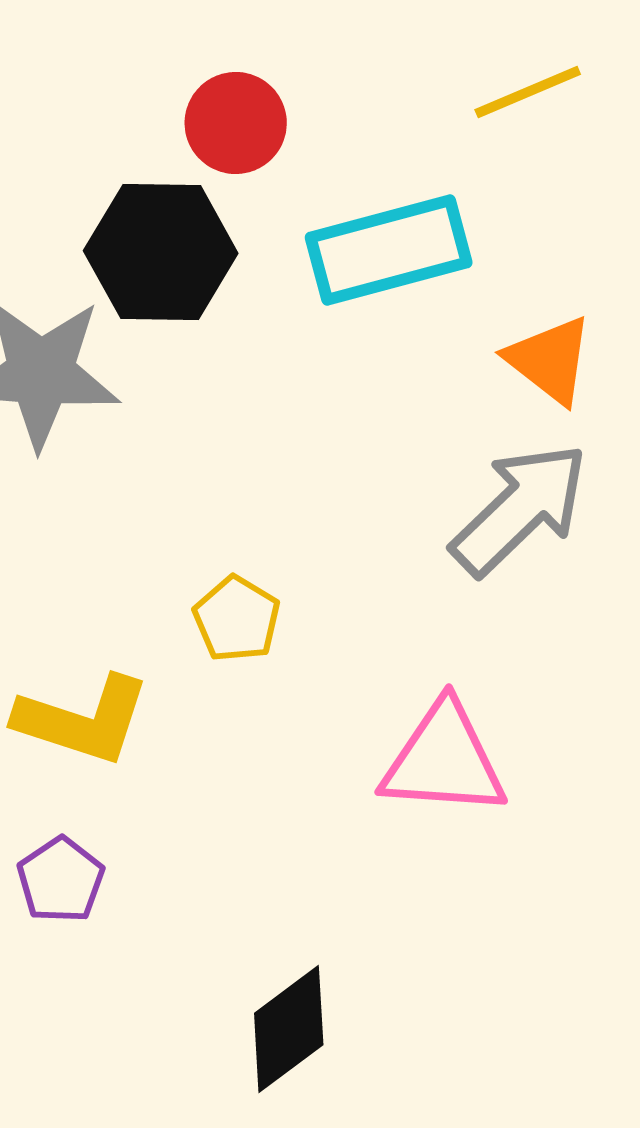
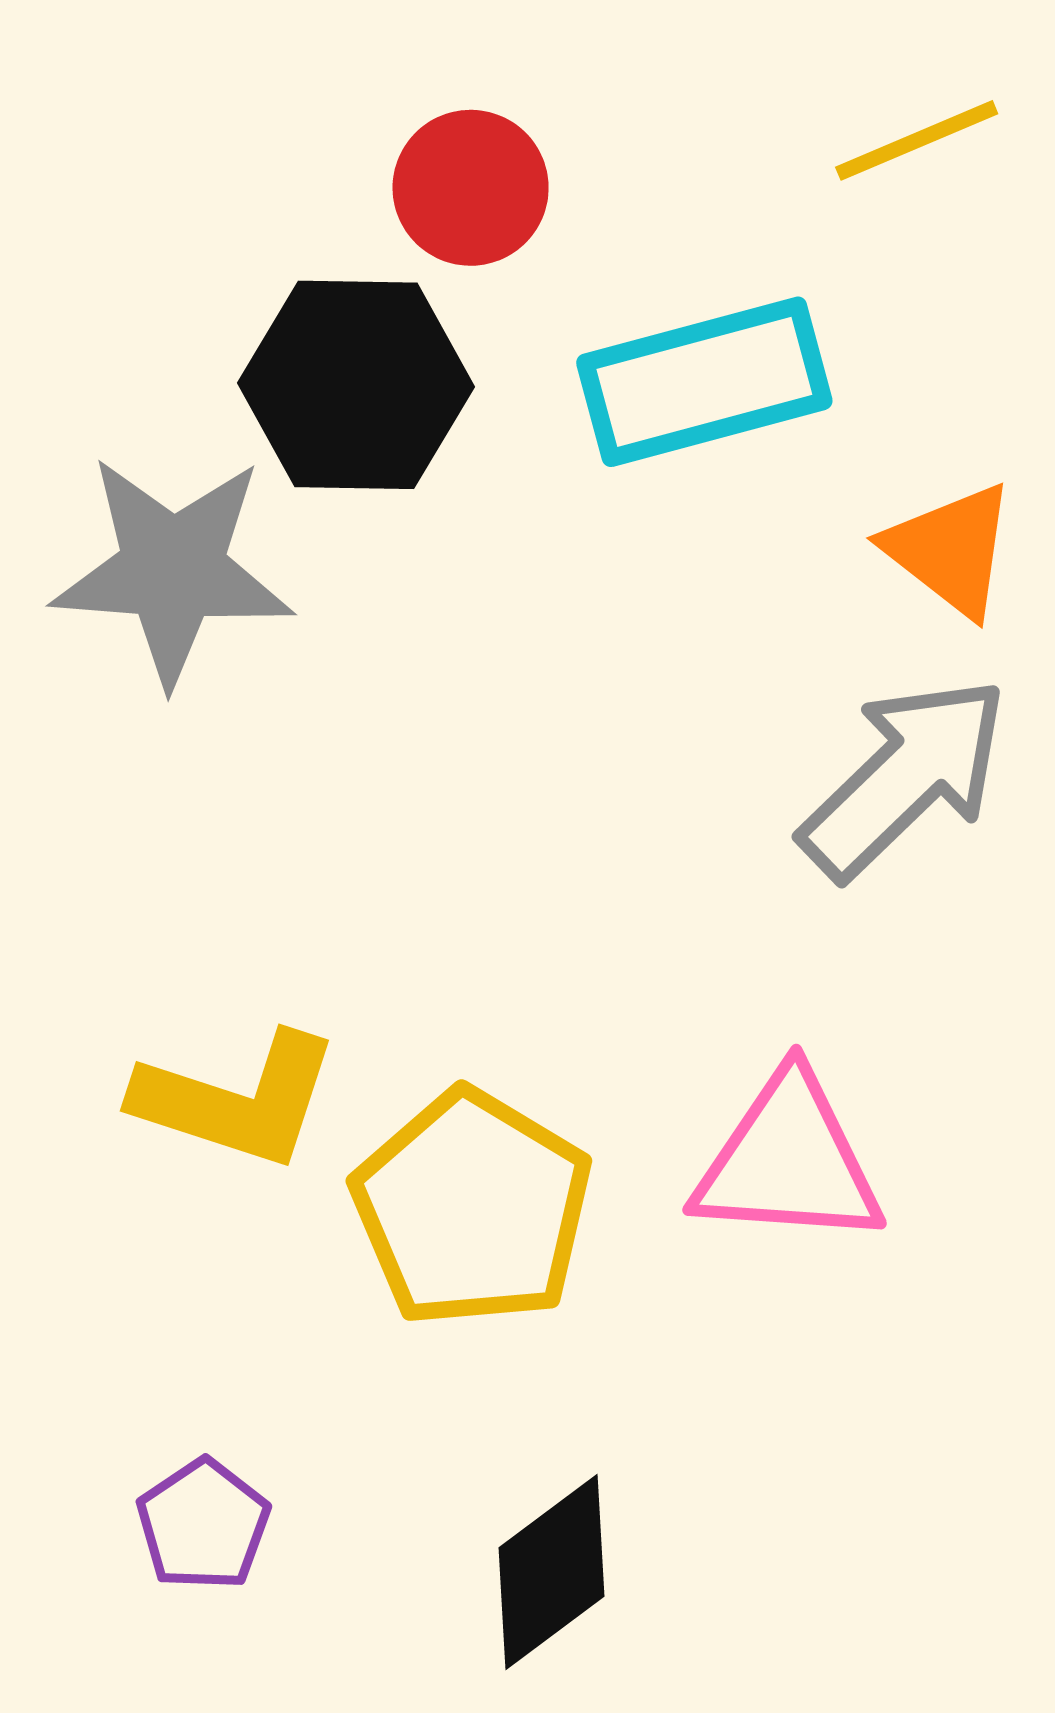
yellow pentagon: (237, 619) -> (472, 1208), moved, size x1.8
purple pentagon: (61, 880) -> (203, 1525), moved

